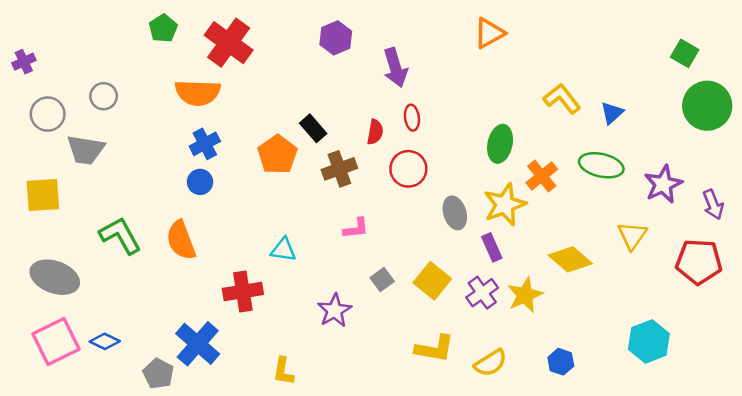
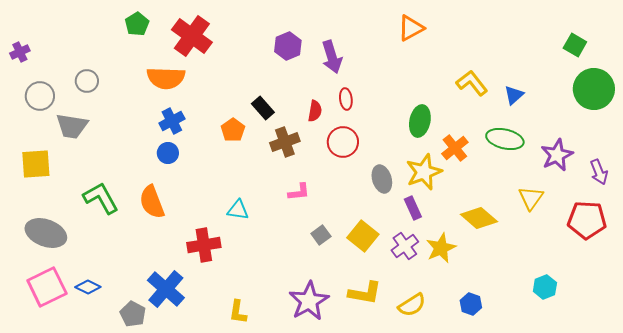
purple hexagon: (336, 38) -> (288, 46), moved
orange pentagon: (277, 155) -> (233, 130), size x0.7
purple star: (335, 311) -> (309, 301), moved, size x1.4
cyan hexagon: (649, 341) -> (545, 287), size x0.7

